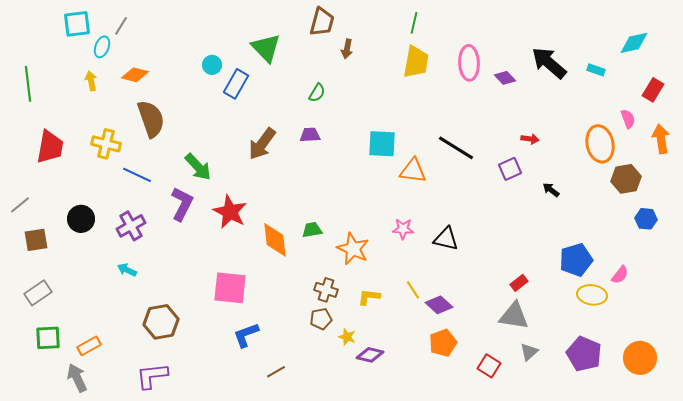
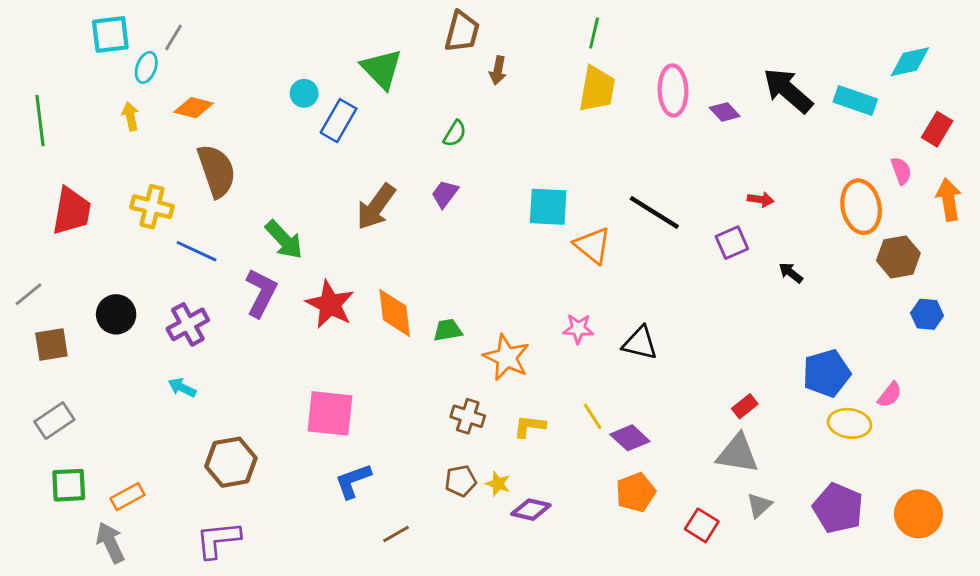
cyan rectangle: (596, 70) -> (855, 100), size x1.6
purple trapezoid: (310, 135) -> (445, 194), turned -50
orange triangle: (413, 171) -> (593, 245), turned 32
orange diamond: (275, 240) -> (395, 313), moved
brown pentagon: (321, 319) -> (461, 481), moved

